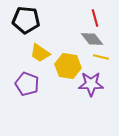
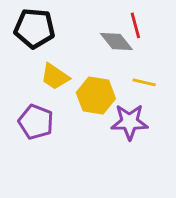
gray diamond: (92, 39) -> (116, 41), moved

